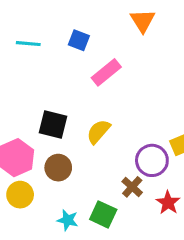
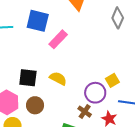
blue square: (79, 40) -> (38, 21), size x1.6
yellow semicircle: (98, 132) -> (58, 78), turned 84

